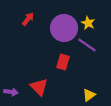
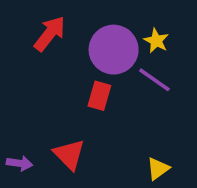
red arrow: (28, 19) -> (50, 34), size x1.5
red rectangle: (63, 62) -> (99, 96), moved

